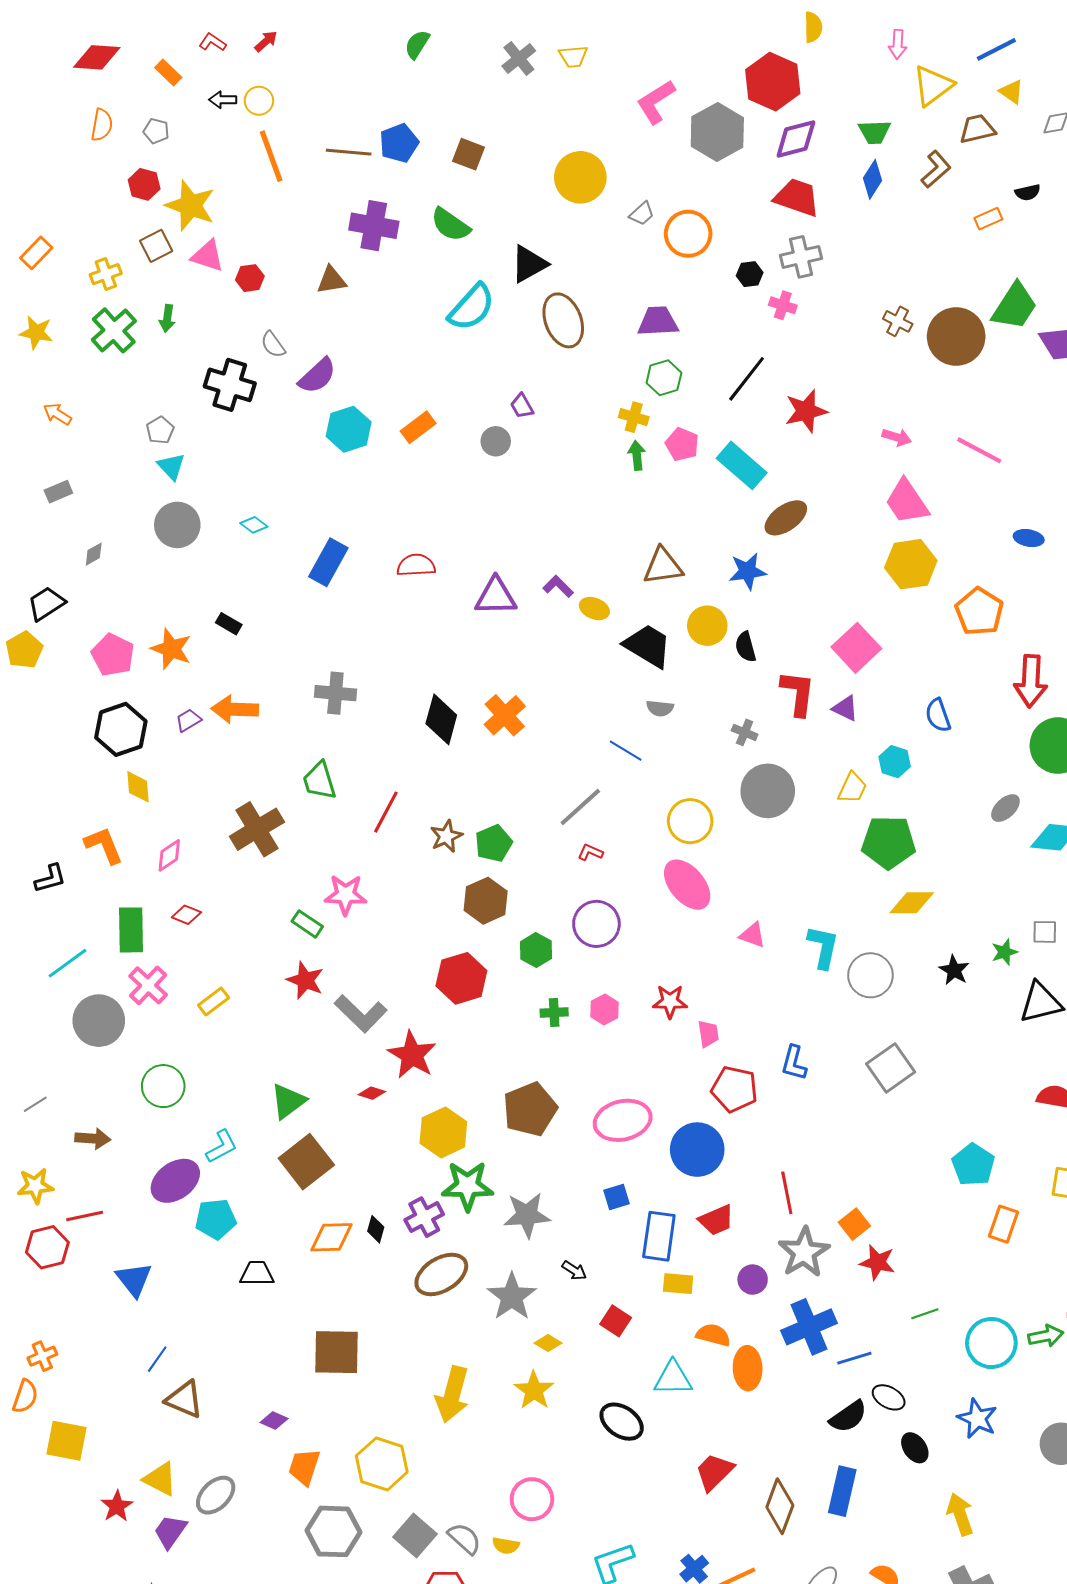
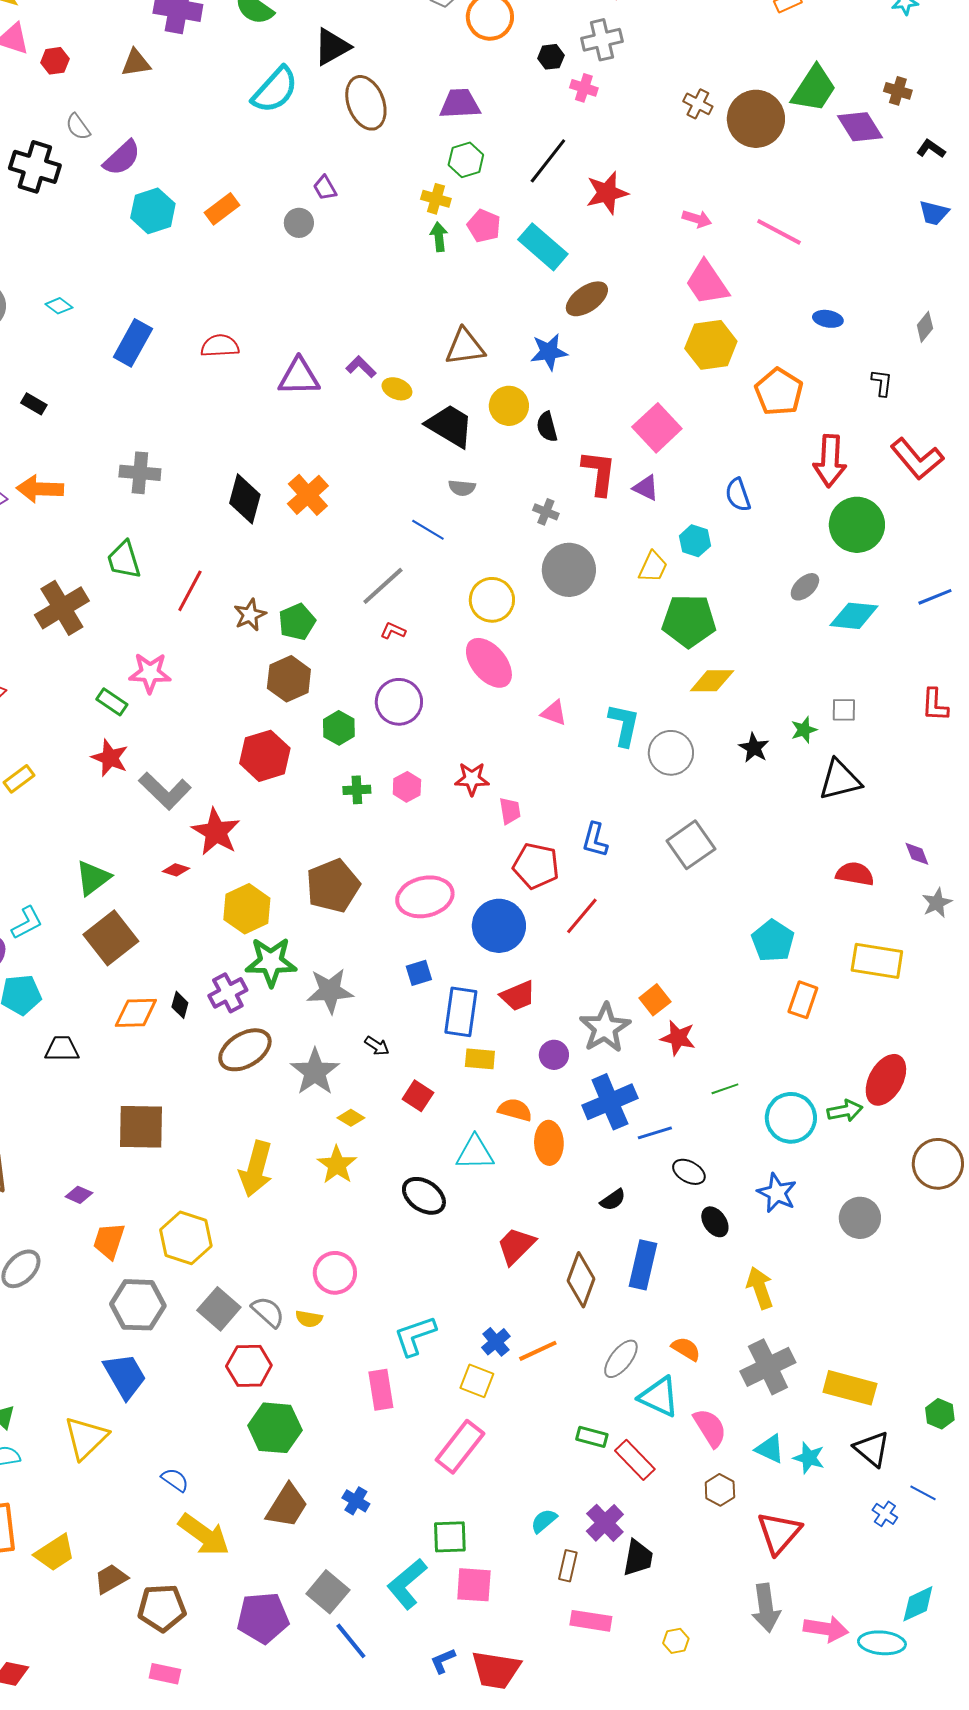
red line: (787, 1193) -> (582, 916), moved, turned 51
black semicircle: (848, 1417) -> (613, 1200), moved, size x0.7

